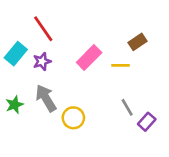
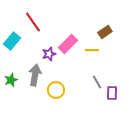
purple star: (42, 61) -> (49, 54), moved
gray arrow: (46, 98) -> (35, 75), turned 40
purple rectangle: (147, 122) -> (112, 93), turned -40

